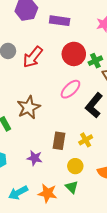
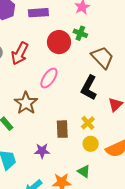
green cross: (95, 61) -> (80, 33), moved, turned -32
pink ellipse: (70, 89) -> (49, 78), moved
yellow circle: (75, 166) -> (91, 144), moved

